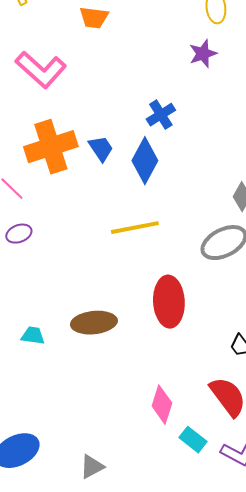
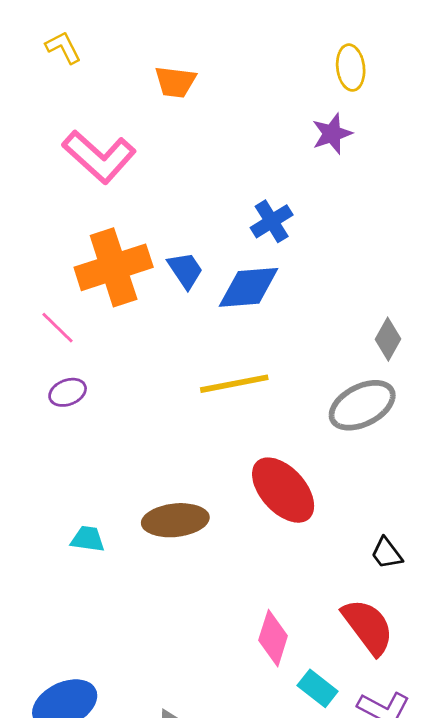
blue diamond: (145, 161) -> (249, 287), turned 57
red ellipse: (169, 302) -> (283, 490), turned -39

